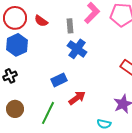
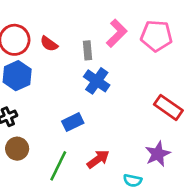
red arrow: (77, 98) -> (98, 159), moved
brown circle: (15, 109) -> (17, 149), moved

